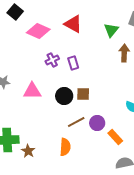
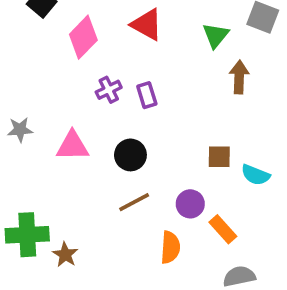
pink diamond: (38, 31) -> (83, 37), turned -70
brown square: (83, 94) -> (219, 157), moved
brown line: (76, 122) -> (134, 202), moved
orange semicircle: (65, 147) -> (170, 247), moved

